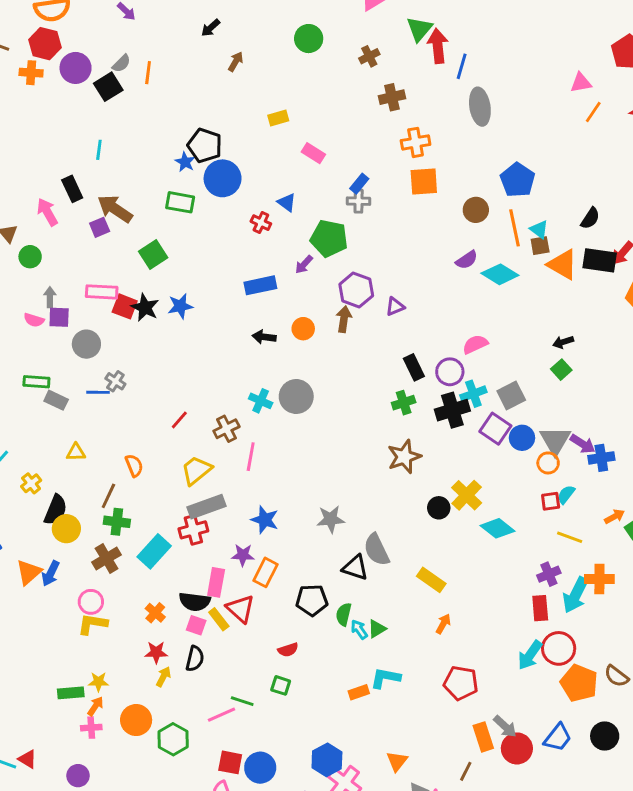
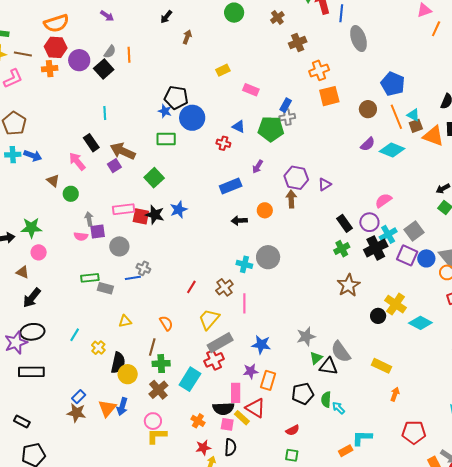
green pentagon: (329, 238) -> (271, 129), moved
green triangle: (377, 629) -> (316, 358), moved

